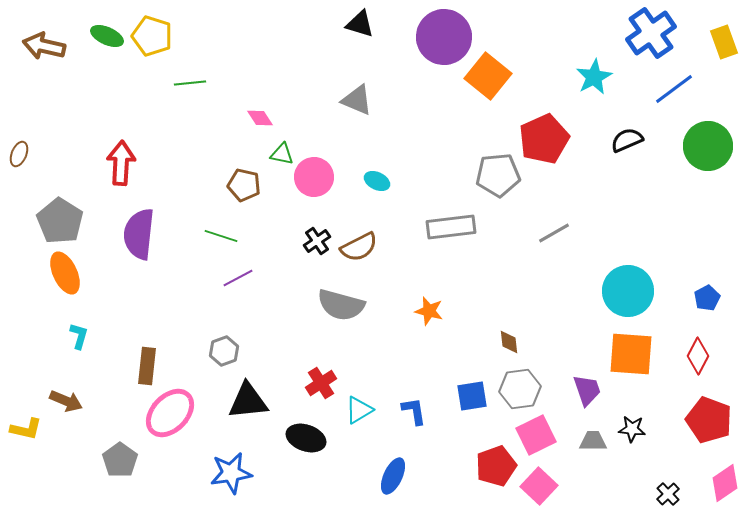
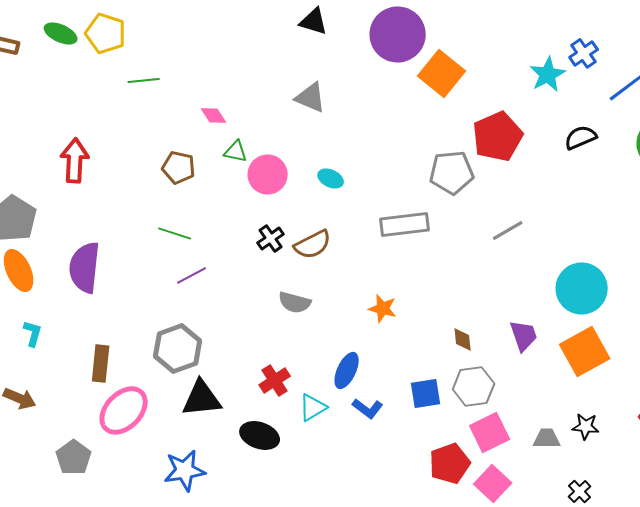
blue cross: (651, 33) -> (584, 53), moved, size x0.6
brown pentagon: (244, 185) -> (179, 167), moved
purple semicircle: (139, 234) -> (85, 267), moved
gray semicircle: (341, 305) -> (295, 302), size x0.7
gray hexagon: (224, 351) -> (178, 348), size x1.6
orange square: (631, 354) -> (585, 351), turned -33
purple trapezoid: (587, 390) -> (524, 335), moved
blue L-shape: (414, 411) -> (368, 408), turned 136
blue ellipse: (393, 476) -> (347, 370), moved
black cross: (668, 494) -> (580, 491), moved

